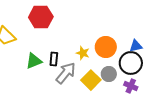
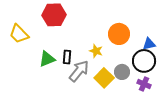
orange circle: (106, 47) -> (119, 34), moved

